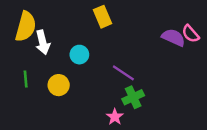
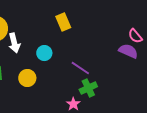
purple semicircle: (173, 37) -> (128, 51), moved

